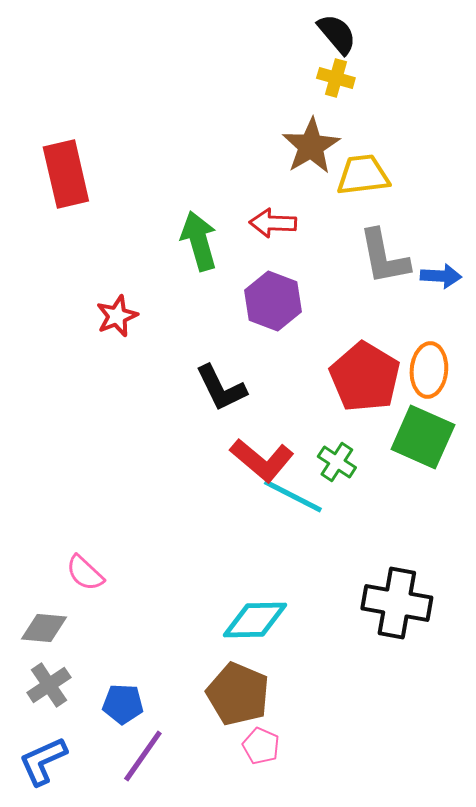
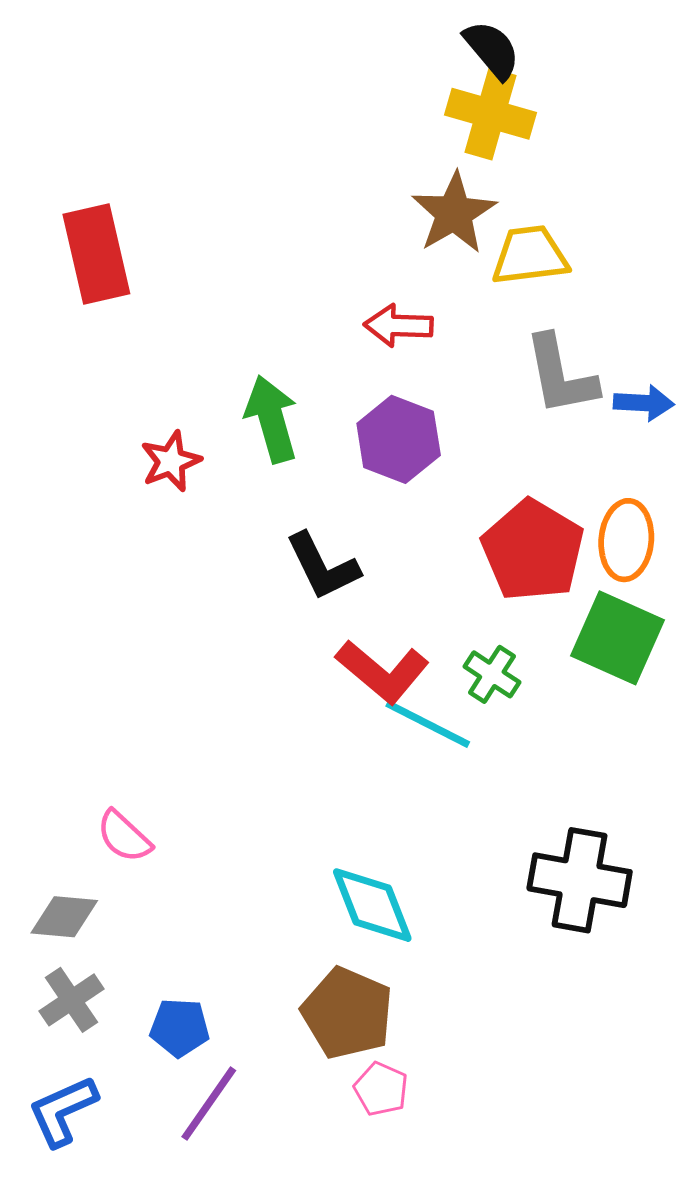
yellow cross: (336, 78) -> (490, 114), size x1.6
green arrow: (199, 241) -> (272, 419), moved
cyan diamond: (255, 620) -> (372, 905), turned 70

